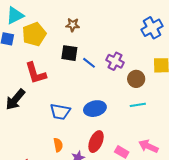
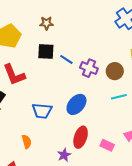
purple cross: (115, 61) -> (89, 68), moved
blue ellipse: (95, 109) -> (76, 104), turned -30
orange semicircle: (58, 145) -> (27, 142), moved

